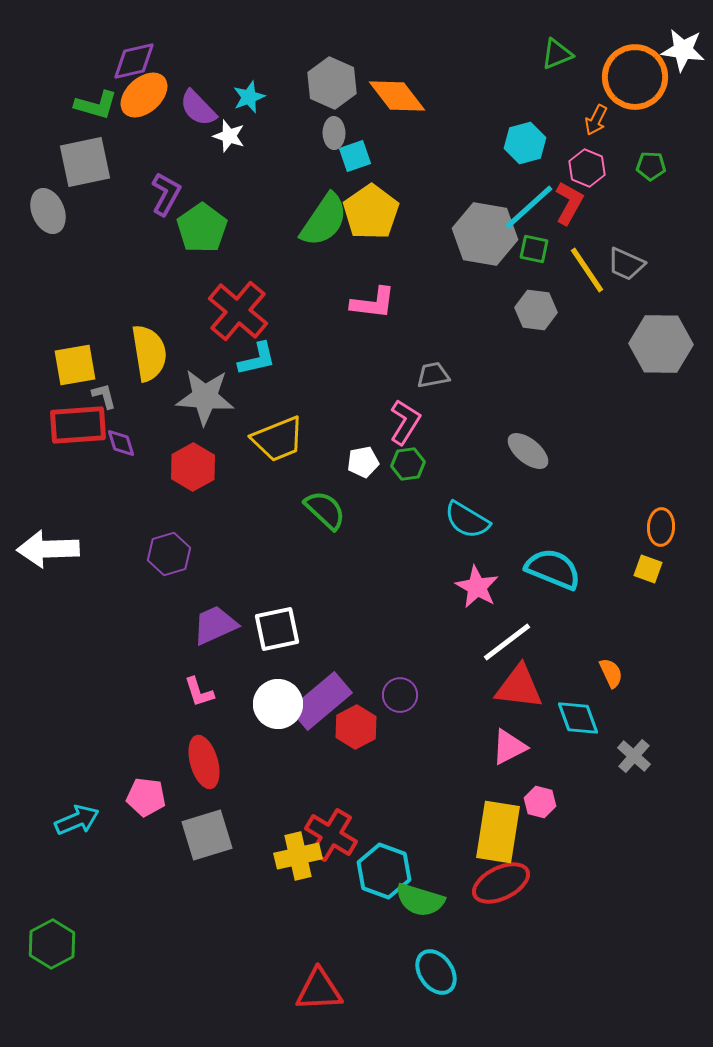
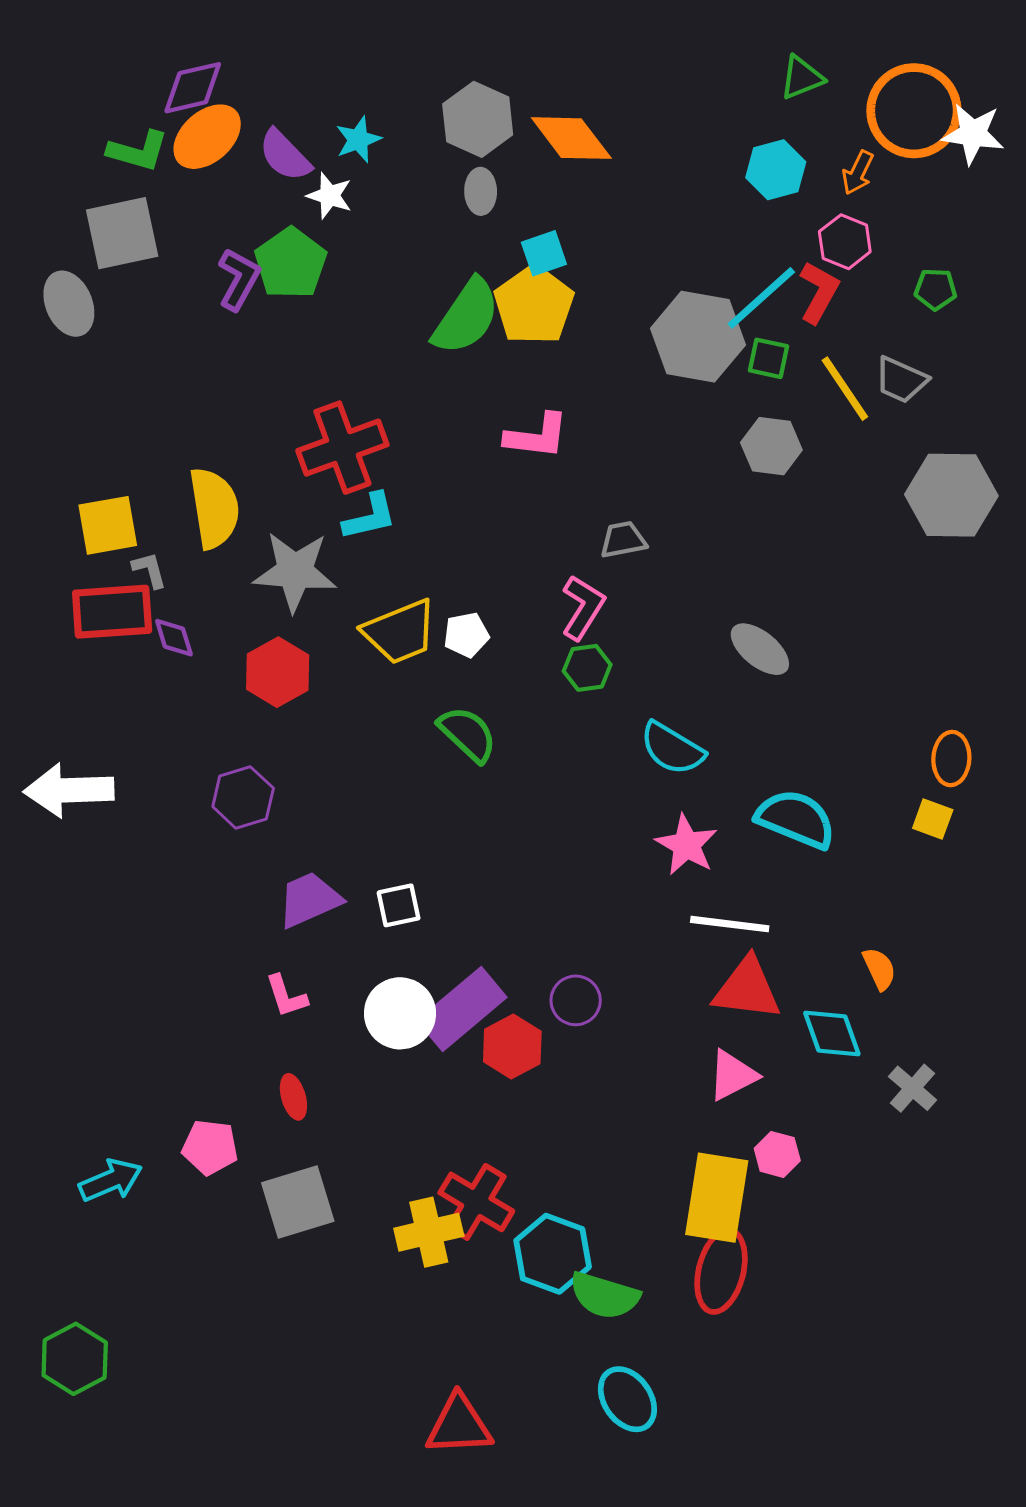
white star: (683, 50) -> (973, 134), moved
cyan hexagon: (525, 143) -> (776, 170), moved
cyan square: (355, 156) -> (544, 253), moved
green pentagon: (651, 166) -> (936, 289), moved
green pentagon: (202, 228) -> (291, 263), moved
red cross: (238, 311) -> (342, 448), turned 30
white pentagon: (363, 462) -> (466, 635), moved
white square: (277, 629) -> (399, 905), size x0.7
white line: (507, 642) -> (730, 924), turned 44
red ellipse: (204, 762) -> (293, 1097), size x0.6
red ellipse: (501, 883) -> (721, 1271), turned -50

